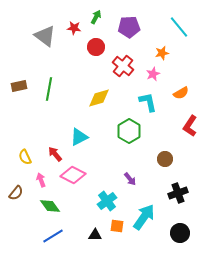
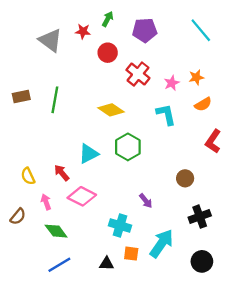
orange star: (162, 53) -> (196, 77), moved
yellow diamond: (99, 98) -> (111, 110), turned 50
green hexagon: (129, 131) -> (128, 147), moved
cyan cross: (107, 201) -> (120, 225), turned -36

